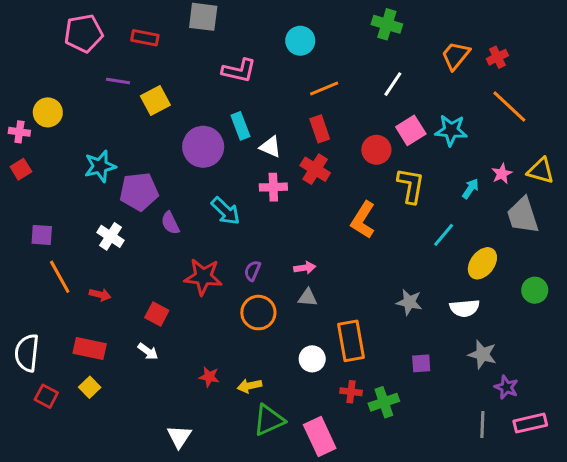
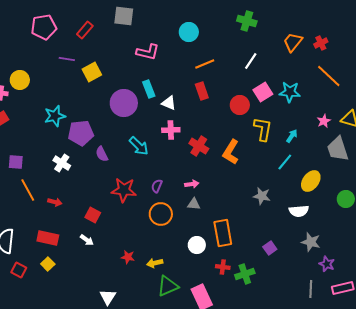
red rectangle: (145, 38) -> (85, 30), turned -60
red cross: (315, 169) -> (199, 146), moved
cyan arrow: (471, 189) -> (292, 136), moved
gray star: (409, 302) -> (262, 196), moved
purple square: (421, 363) -> (270, 248), turned -32

